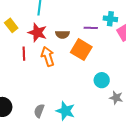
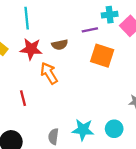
orange square: (81, 50) -> (102, 56), moved
red line: (24, 54) -> (23, 98), moved
cyan circle: (102, 80) -> (114, 129), moved

